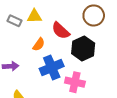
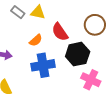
pink cross: (75, 82) -> (91, 80), moved

